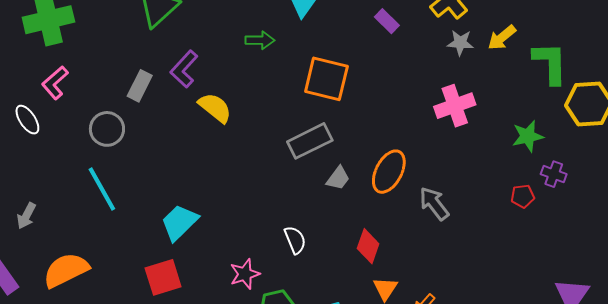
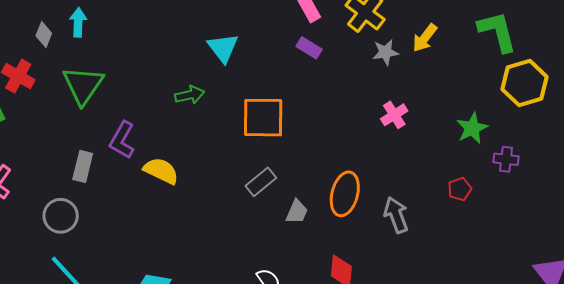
green L-shape: (550, 63) -> (497, 32), moved
pink cross: (455, 106) -> (394, 115), size x0.7
gray rectangle: (310, 141) -> (261, 182), size x0.7
red pentagon: (523, 196) -> (460, 189), moved
gray arrow: (434, 204) -> (396, 215), turned 30

